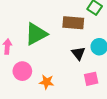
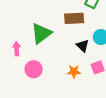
orange star: (47, 82) -> (74, 72), moved

